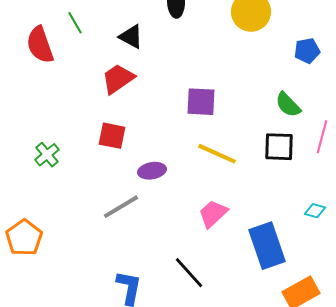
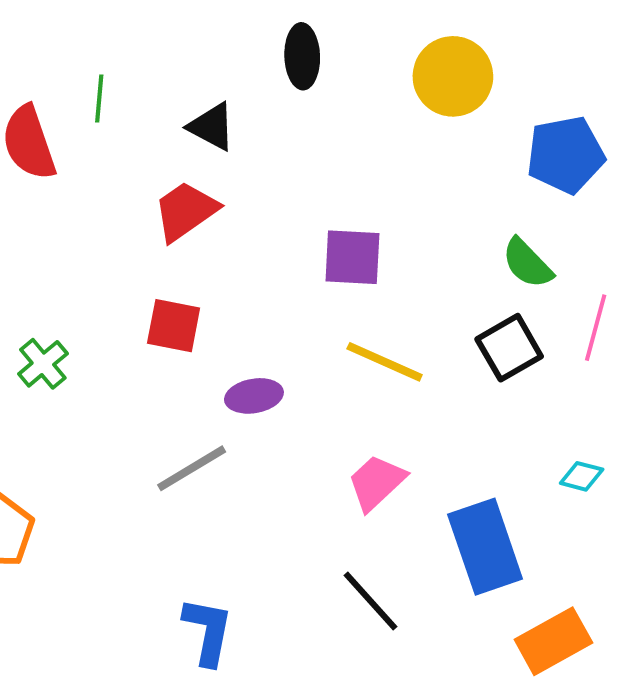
green line: (75, 23) -> (99, 98), turned 35
blue pentagon: (307, 51) -> (565, 155), size x1.5
black square: (279, 147) -> (509, 348), turned -32
black line: (189, 273) -> (371, 601), moved

